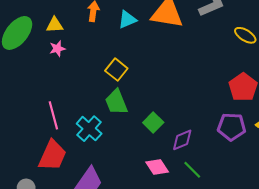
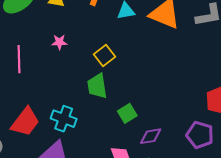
pink star: (57, 49) -> (59, 42), moved
pink line: (53, 115) -> (19, 59), moved
cyan cross: (89, 129) -> (64, 119), moved, turned -35

